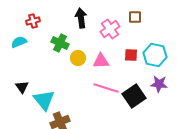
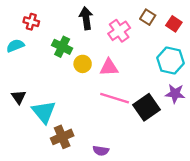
brown square: (135, 17) -> (148, 17), turned 32
red cross: (33, 21) -> (31, 22), turned 32
red square: (131, 55) -> (174, 24), moved, turned 32

